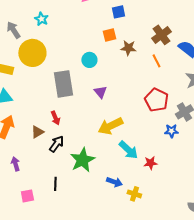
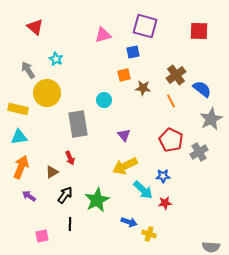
purple triangle: (100, 92) -> (124, 135), moved
blue star: (171, 131) -> (163, 176), moved
black arrow: (56, 144) -> (65, 195), moved
purple arrow: (15, 164) -> (29, 196), moved, turned -40

